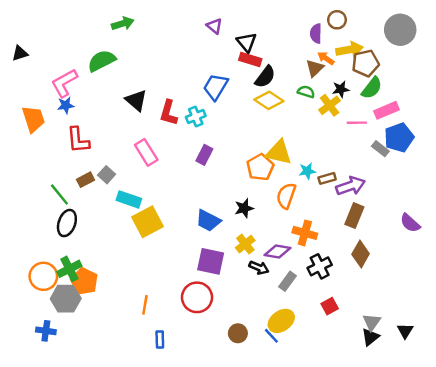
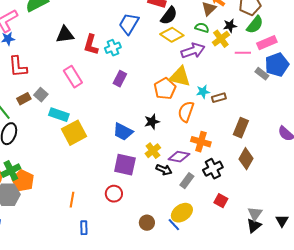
black triangle: (136, 100) -> (65, 35), turned -48
purple arrow: (351, 186) -> (193, 51), moved
red circle: (197, 297) -> (114, 194), size x0.7
red square: (330, 306) -> (221, 201), turned -32

